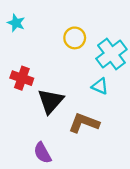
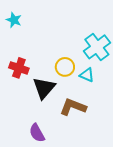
yellow circle: (75, 38) -> (65, 67), moved

